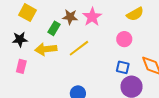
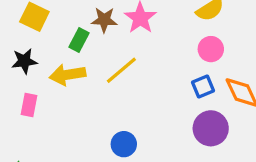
pink circle: (124, 39) -> (211, 49), moved
blue square: (123, 67) -> (203, 87), moved, turned -32

